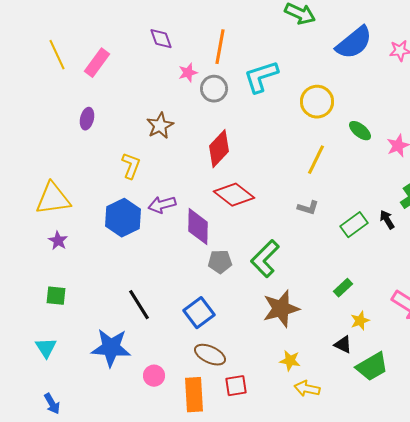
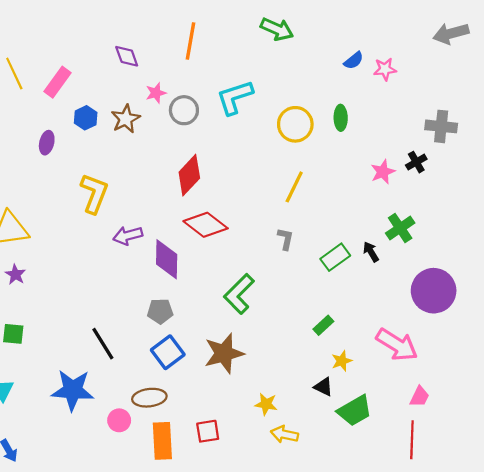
blue semicircle: (354, 43) -> (354, 61), moved, size x0.5
orange line: (220, 47) -> (190, 41), moved
brown star: (160, 126) -> (126, 119), moved
green ellipse: (360, 131) -> (341, 118), moved, turned 50
yellow L-shape: (131, 166) -> (94, 193), size x1.4
gray L-shape: (308, 208) -> (286, 239), turned -95
blue hexagon: (123, 218) -> (86, 118), moved, size x0.6
gray pentagon: (220, 262) -> (160, 311), moved
brown star: (281, 309) -> (224, 353), moved
brown ellipse: (210, 355) -> (149, 398), moved, turned -32

